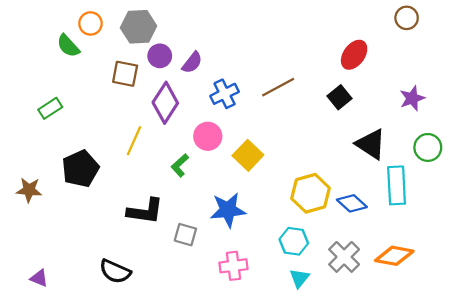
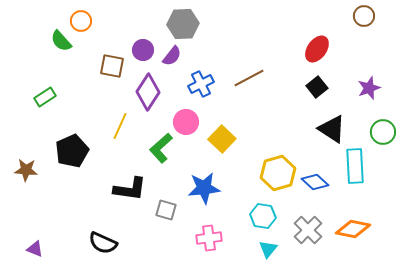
gray hexagon: (139, 27) -> (183, 24), moved
black square: (340, 97) -> (317, 87), moved
green L-shape: (180, 165) -> (161, 148), size x1.4

